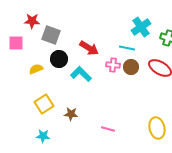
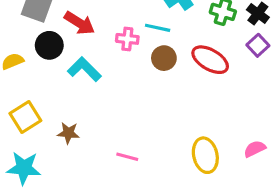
red arrow: (89, 48) -> (80, 23), moved
pink cross: (113, 65) -> (127, 39), moved
cyan star: (43, 136) -> (24, 168), size x1.5

